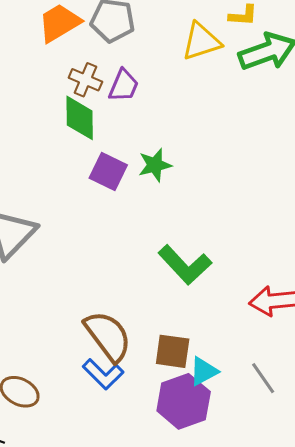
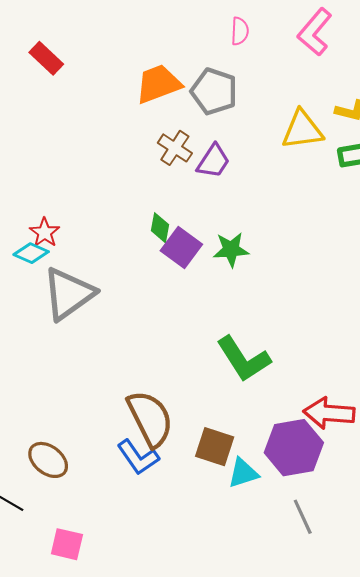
green diamond: (80, 118) -> (160, 228), moved, size x0.6
gray line: (263, 378) -> (303, 517), moved
purple hexagon: (184, 401) -> (294, 448), moved

